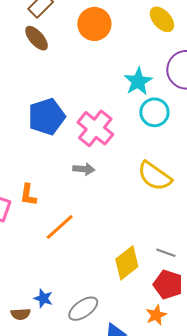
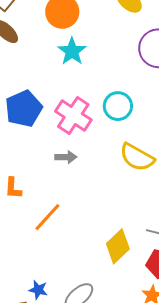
cyan star: (138, 81) -> (72, 51), moved
cyan circle: (154, 112) -> (118, 106), moved

